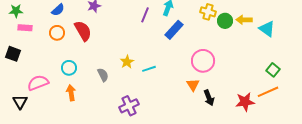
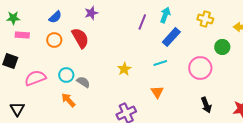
green circle: (225, 21) -> (222, 47), moved
cyan line: (149, 69) -> (160, 63), moved
gray semicircle: (103, 75) -> (83, 82), moved, turned -32
pink semicircle: (38, 83) -> (35, 78), moved
orange triangle: (193, 85) -> (157, 92), moved
orange arrow: (71, 93) -> (68, 100), turned -35

